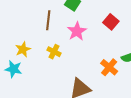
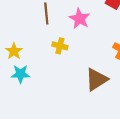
yellow star: (23, 49) -> (14, 51), moved

